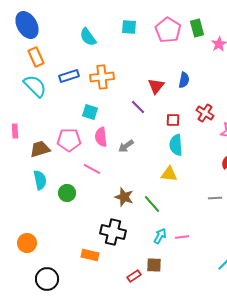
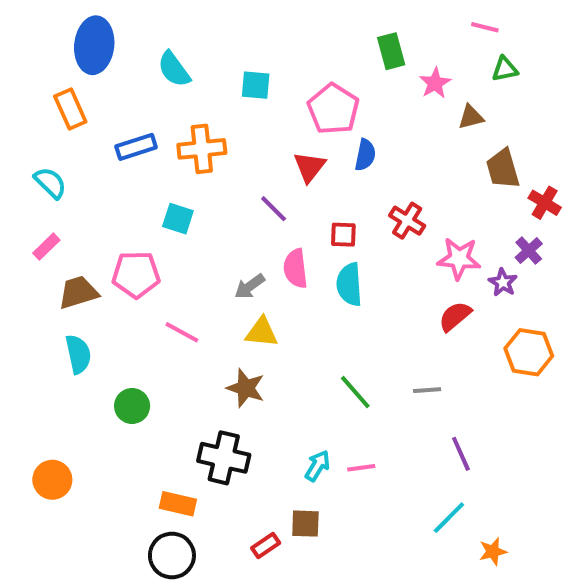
blue ellipse: (27, 25) -> (94, 45), moved, turned 36
cyan square: (129, 27) -> (256, 85), moved
pink pentagon: (168, 30) -> (333, 109), moved
cyan semicircle: (35, 86) -> (50, 183), moved, size x0.7
pink rectangle: (15, 131) -> (46, 247), moved, turned 48
pink semicircle: (101, 137) -> (296, 268), moved
yellow triangle: (169, 174) -> (262, 332), moved
green circle: (67, 193) -> (132, 406), moved
green line: (152, 204) -> (355, 392), moved
black circle: (47, 279) -> (172, 555), moved

